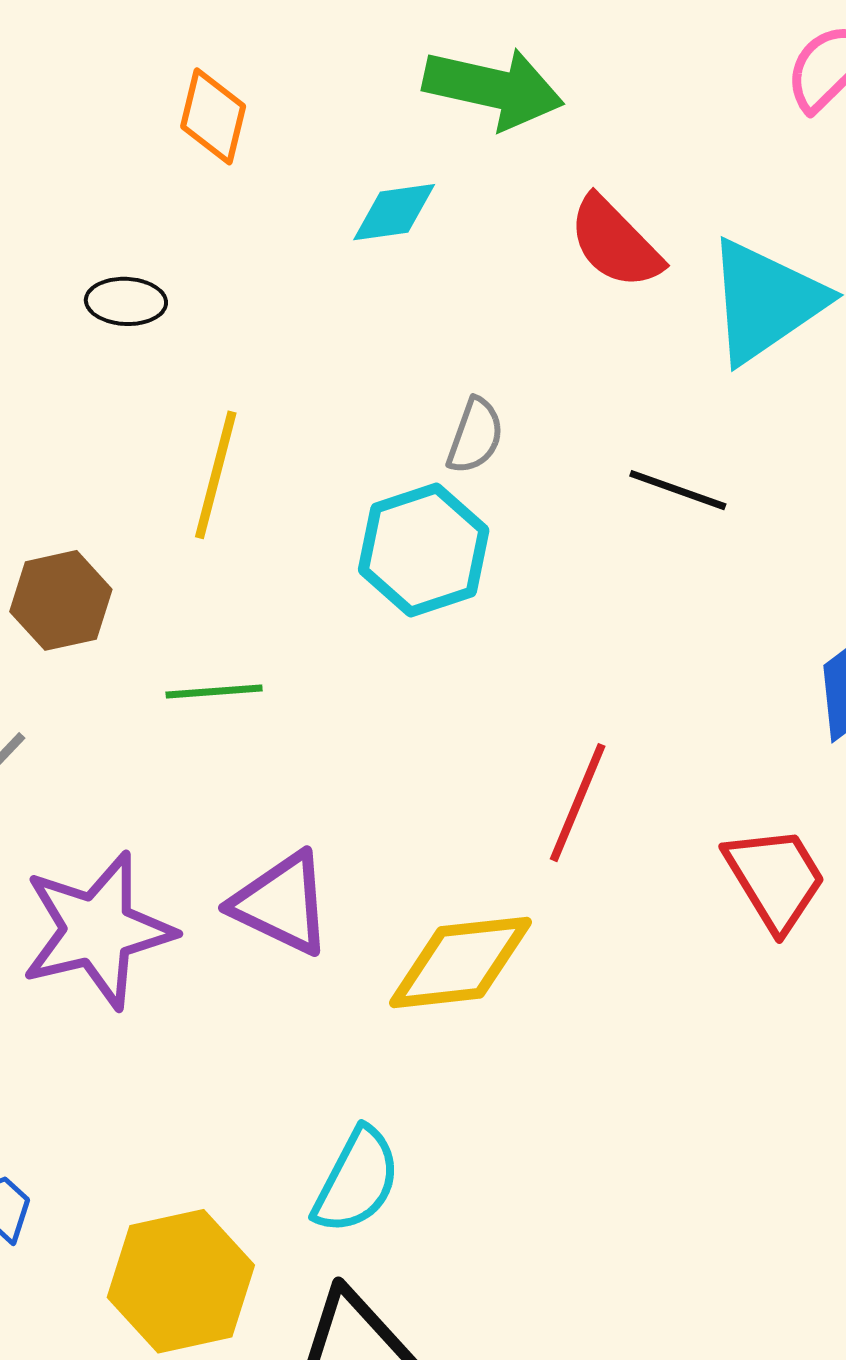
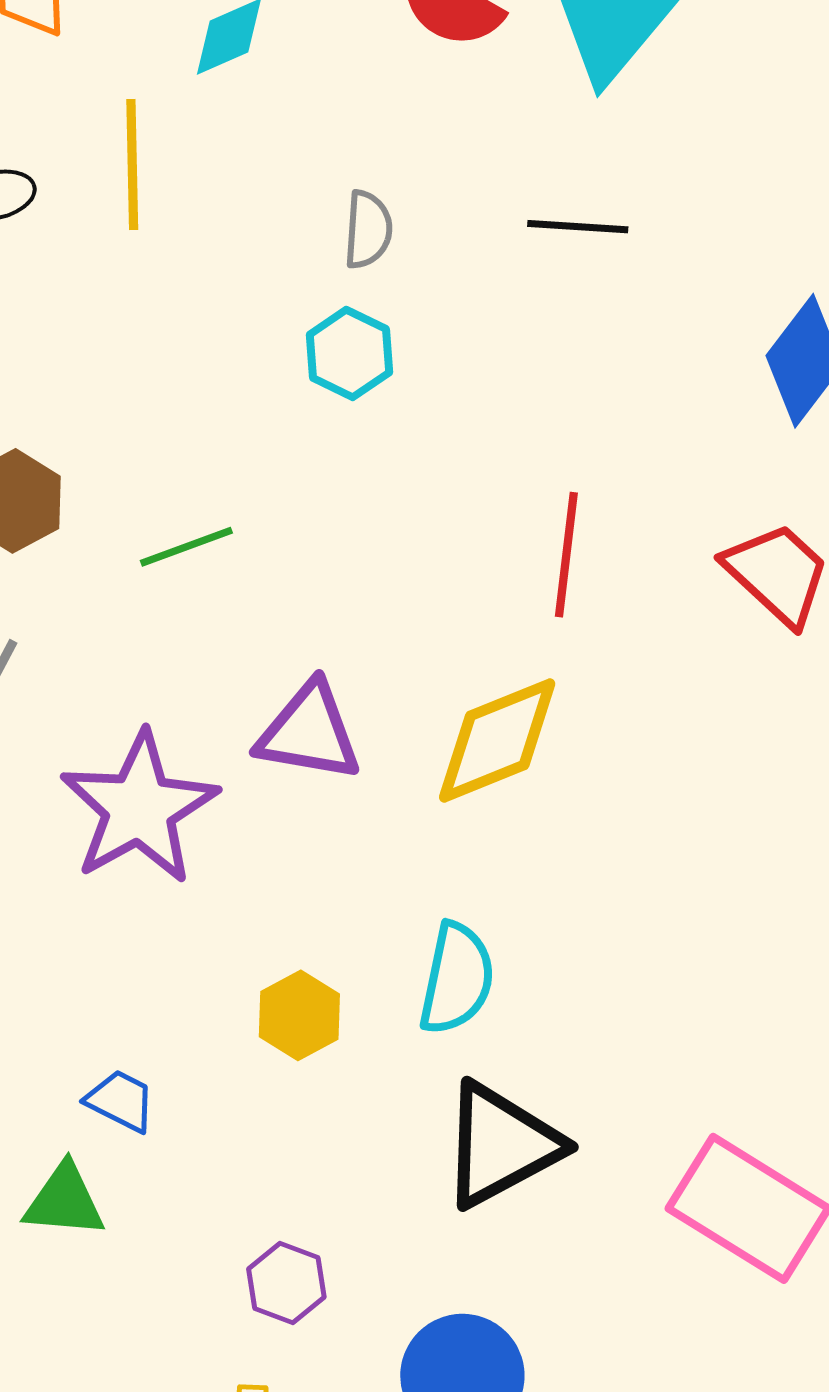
yellow line: (216, 475) -> (132, 165), moved
cyan hexagon: (424, 550) -> (349, 353), size x0.7
yellow hexagon: (181, 1281) -> (299, 1015), moved, size x0.6

